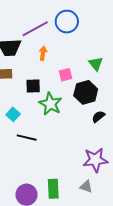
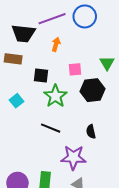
black semicircle: (98, 117) -> (91, 132), moved, turned -72
black line: (27, 138) -> (51, 128), moved
purple star: (95, 160) -> (73, 157), moved

